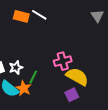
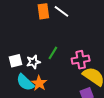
orange rectangle: (21, 16) -> (43, 11), turned 63
green line: (33, 77) -> (53, 53), moved

